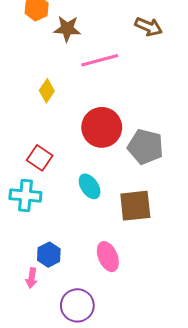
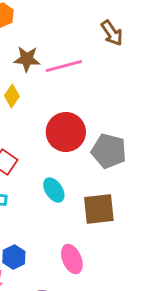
brown arrow: (149, 27) -> (112, 33), turned 32
brown star: (67, 29) -> (27, 59), moved

